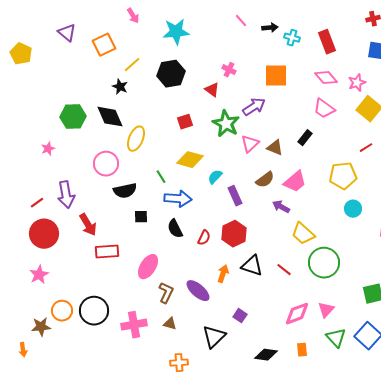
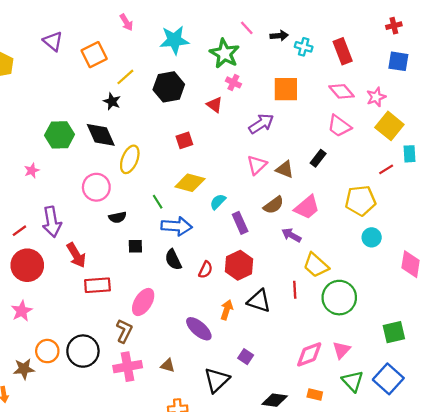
green star: (226, 124) -> (224, 53), moved
black semicircle: (125, 191) -> (118, 217), size x0.7
red line: (284, 270) -> (295, 290), moved, turned 49
brown L-shape: (166, 293) -> (124, 331), moved
orange rectangle: (302, 350) -> (315, 395), turned -72

